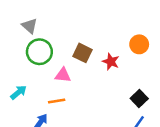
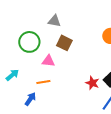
gray triangle: (30, 26) -> (54, 21), moved, turned -32
red star: (111, 62) -> (92, 83), moved

